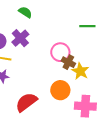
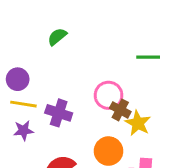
green semicircle: (25, 12) -> (57, 37), turned -72
purple cross: (20, 38) -> (59, 113), moved, turned -30

